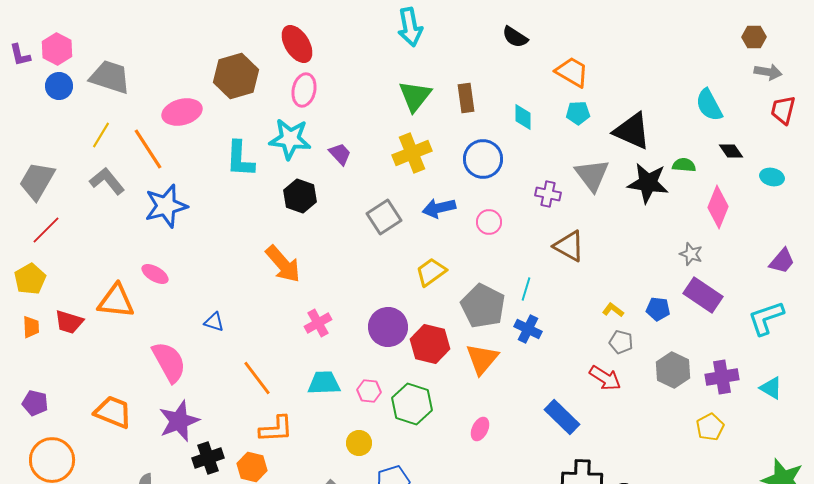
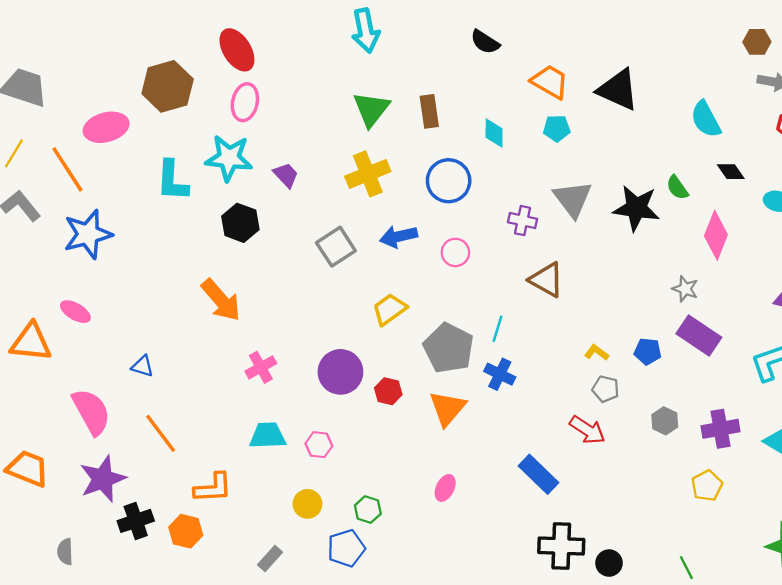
black triangle: (632, 131) -> (618, 90), moved
green semicircle: (684, 165) -> (677, 188), turned -130
red hexagon: (430, 344) -> (388, 391), size x0.6
gray hexagon: (673, 370) -> (665, 421), size x0.7
orange line: (257, 378) -> (161, 433), moved
green hexagon: (412, 404) -> (368, 510), moved, size x0.6

